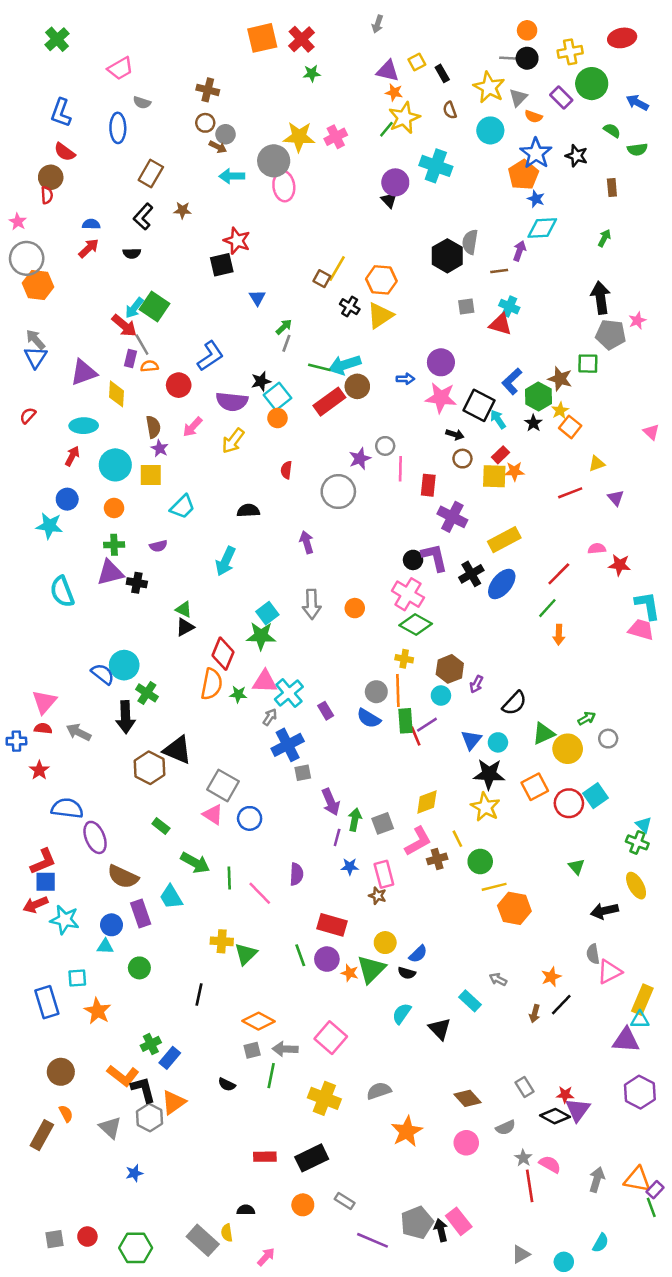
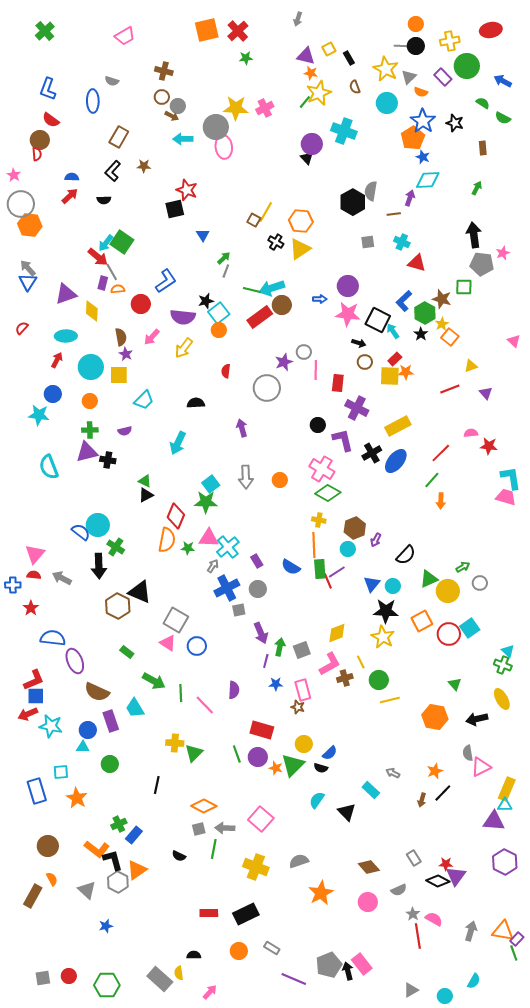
pink trapezoid: (120, 68) -> (125, 36), moved
green semicircle: (637, 149) -> (503, 118), turned 35
red triangle: (500, 324) -> (417, 263), moved
black circle: (413, 560) -> (318, 425), moved
gray circle: (376, 692) -> (258, 589), moved
orange hexagon: (514, 908) -> (435, 717), moved

